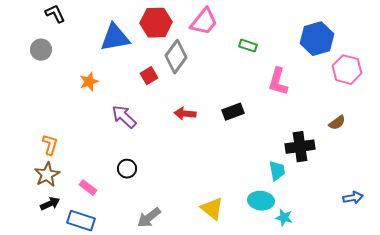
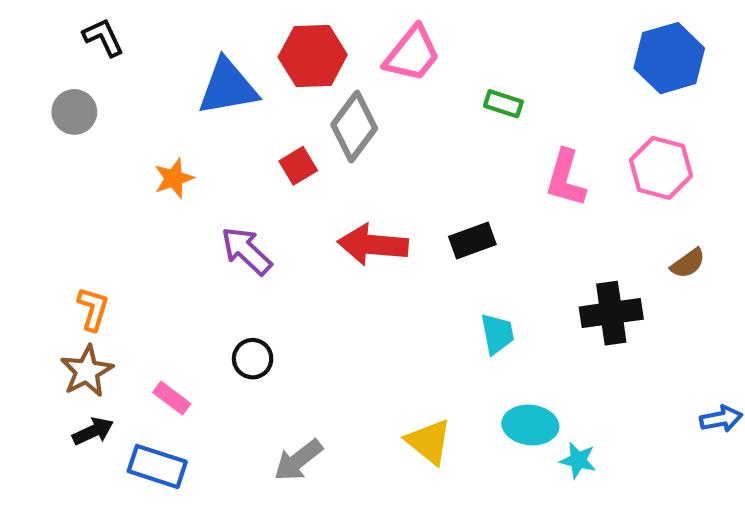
blue hexagon: (317, 39) -> (669, 58), moved
pink hexagon: (347, 70) -> (661, 168), moved
red arrow: (185, 114) -> (373, 245), size x1.5
cyan trapezoid: (277, 171) -> (497, 334), moved

